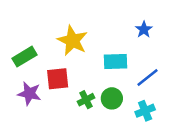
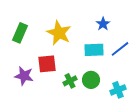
blue star: (144, 30) -> (103, 24), moved
green rectangle: (24, 57) -> (20, 33), moved, turned -36
blue line: (148, 78) -> (120, 49), moved

